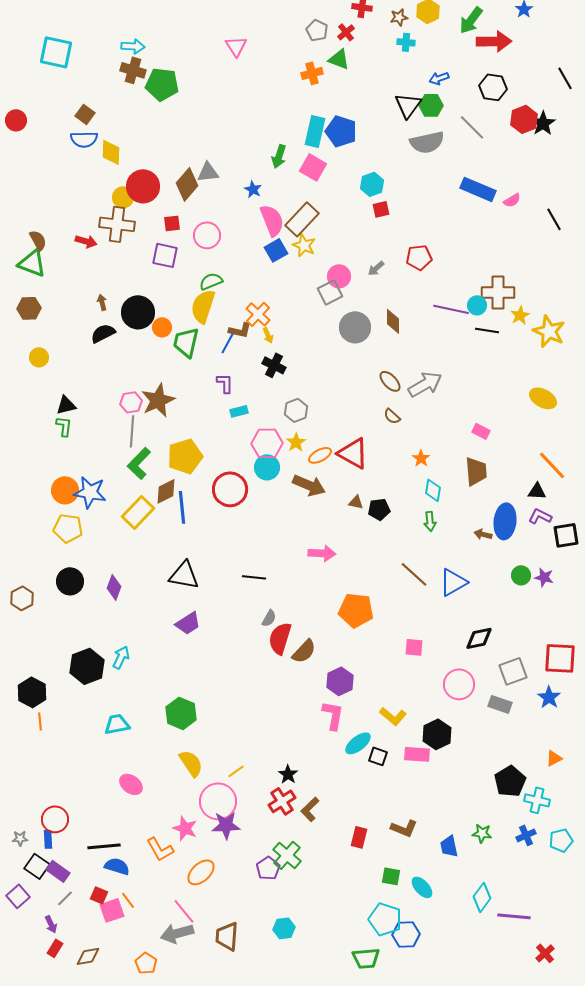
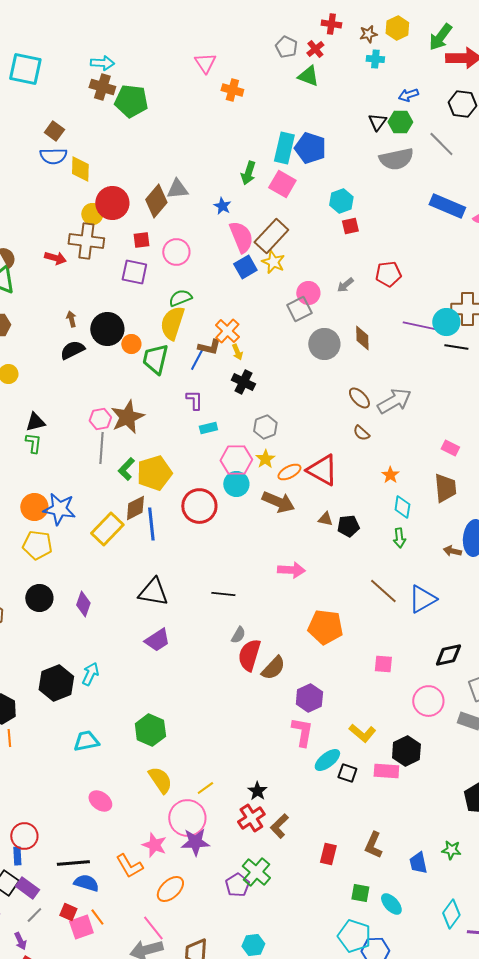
orange cross: (312, 73) -> (232, 90), moved, turned 30
black triangle: (408, 105) -> (377, 122), size x0.7
cyan circle: (477, 305) -> (446, 322), size x1.4
green L-shape: (139, 463) -> (126, 469), moved, size x0.7
brown L-shape: (404, 828) -> (373, 845), turned 92

